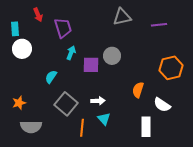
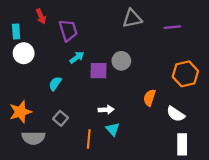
cyan arrow: (71, 53) -> (77, 58), turned 32
orange star: (19, 103) -> (20, 112), size x1.5
gray square: (66, 104) -> (61, 118), moved, size x0.6
white rectangle: (146, 127) -> (182, 144), moved

